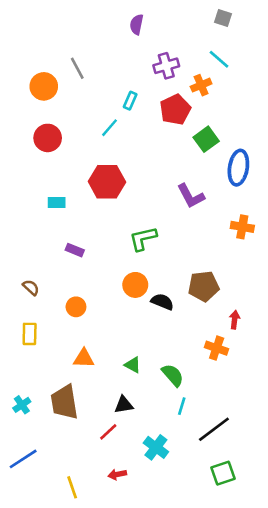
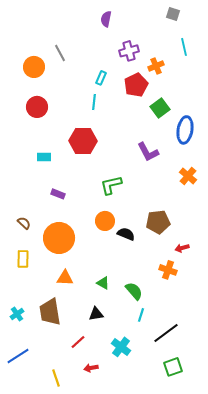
cyan line: (219, 59) -> (184, 47), moved, turned 36
cyan line: (110, 128) -> (94, 102), moved, turned -35
orange cross: (242, 227) -> (188, 176), turned 30
orange circle: (76, 307) -> (59, 238), size x2.0
red arrow: (235, 320) -> (182, 248), turned -112
red line: (108, 432) -> (78, 342), moved

